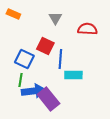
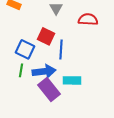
cyan rectangle: (73, 75) -> (72, 80), moved
blue arrow: (33, 91) -> (44, 71), moved

